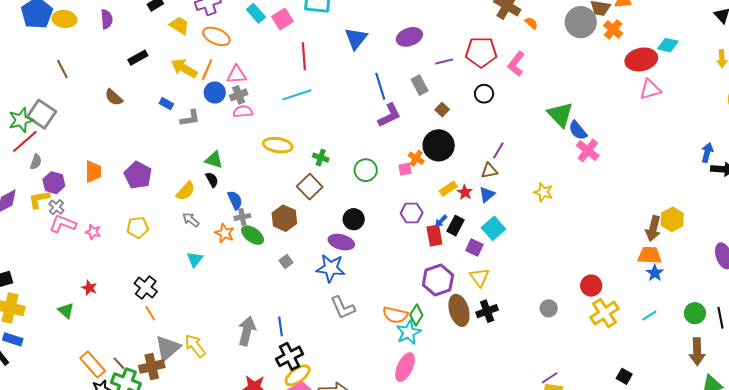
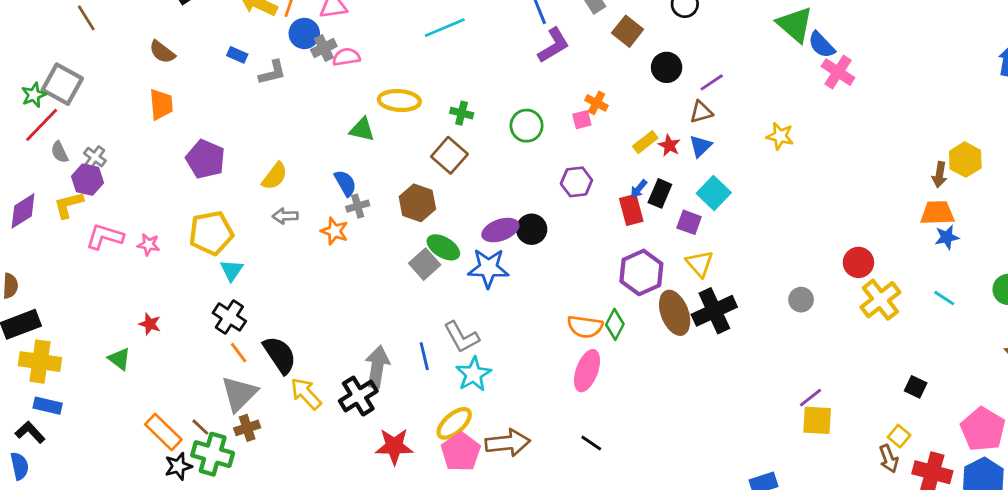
gray cross: (239, 95) -> (324, 48), moved
cyan line: (297, 95) -> (445, 28), moved
brown square: (442, 110) -> (628, 31), size x1.5
green star: (21, 120) -> (34, 95), size x0.7
black circle: (439, 145) -> (667, 67), moved, size x0.7
purple line: (498, 150) -> (712, 82), turned 30
green triangle: (214, 160) -> (362, 130), moved
gray semicircle: (36, 162) -> (60, 152), turned 140
orange trapezoid: (93, 172) -> (161, 104), moved
black semicircle: (212, 180) -> (280, 355), moved, size x1.8
gray cross: (56, 207) -> (95, 157), moved
purple hexagon: (412, 213) -> (576, 182), moved
black circle: (354, 219) -> (532, 229), moved
gray arrow: (191, 220) -> (285, 216), turned -36
yellow pentagon: (138, 227) -> (211, 233), size x1.4
brown arrow: (653, 229) -> (940, 175), size x0.7
green ellipse: (253, 235) -> (443, 247), moved
purple ellipse: (341, 242) -> (500, 230), turned -30
cyan triangle: (195, 259) -> (232, 270), moved
gray square: (286, 262) -> (425, 264), size x1.5
blue star: (655, 273) -> (947, 237), turned 30
gray L-shape: (343, 308) -> (461, 337), moved
black cross: (487, 311) -> (714, 311), size x1.4
cyan line: (649, 316) -> (944, 298), turned 70
cyan star: (409, 332) -> (474, 374), moved
gray triangle: (168, 348) -> (239, 394), moved
black cross: (289, 356) -> (358, 396), moved
brown cross: (152, 367) -> (247, 428), size x0.7
pink ellipse: (405, 367) -> (587, 371), moved

